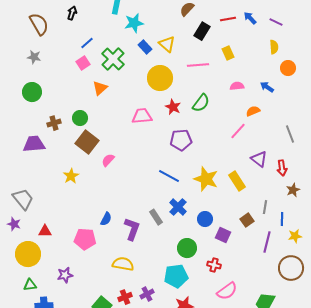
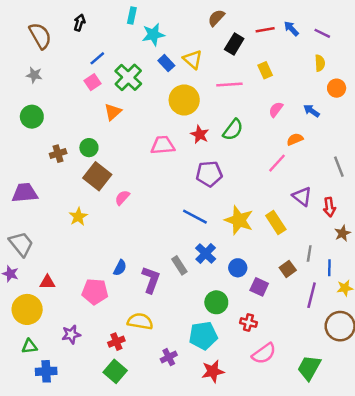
pink semicircle: (237, 86) -> (276, 109), turned -48
purple trapezoid: (34, 144) -> (25, 193), moved
red cross: (125, 297) -> (116, 342), moved

